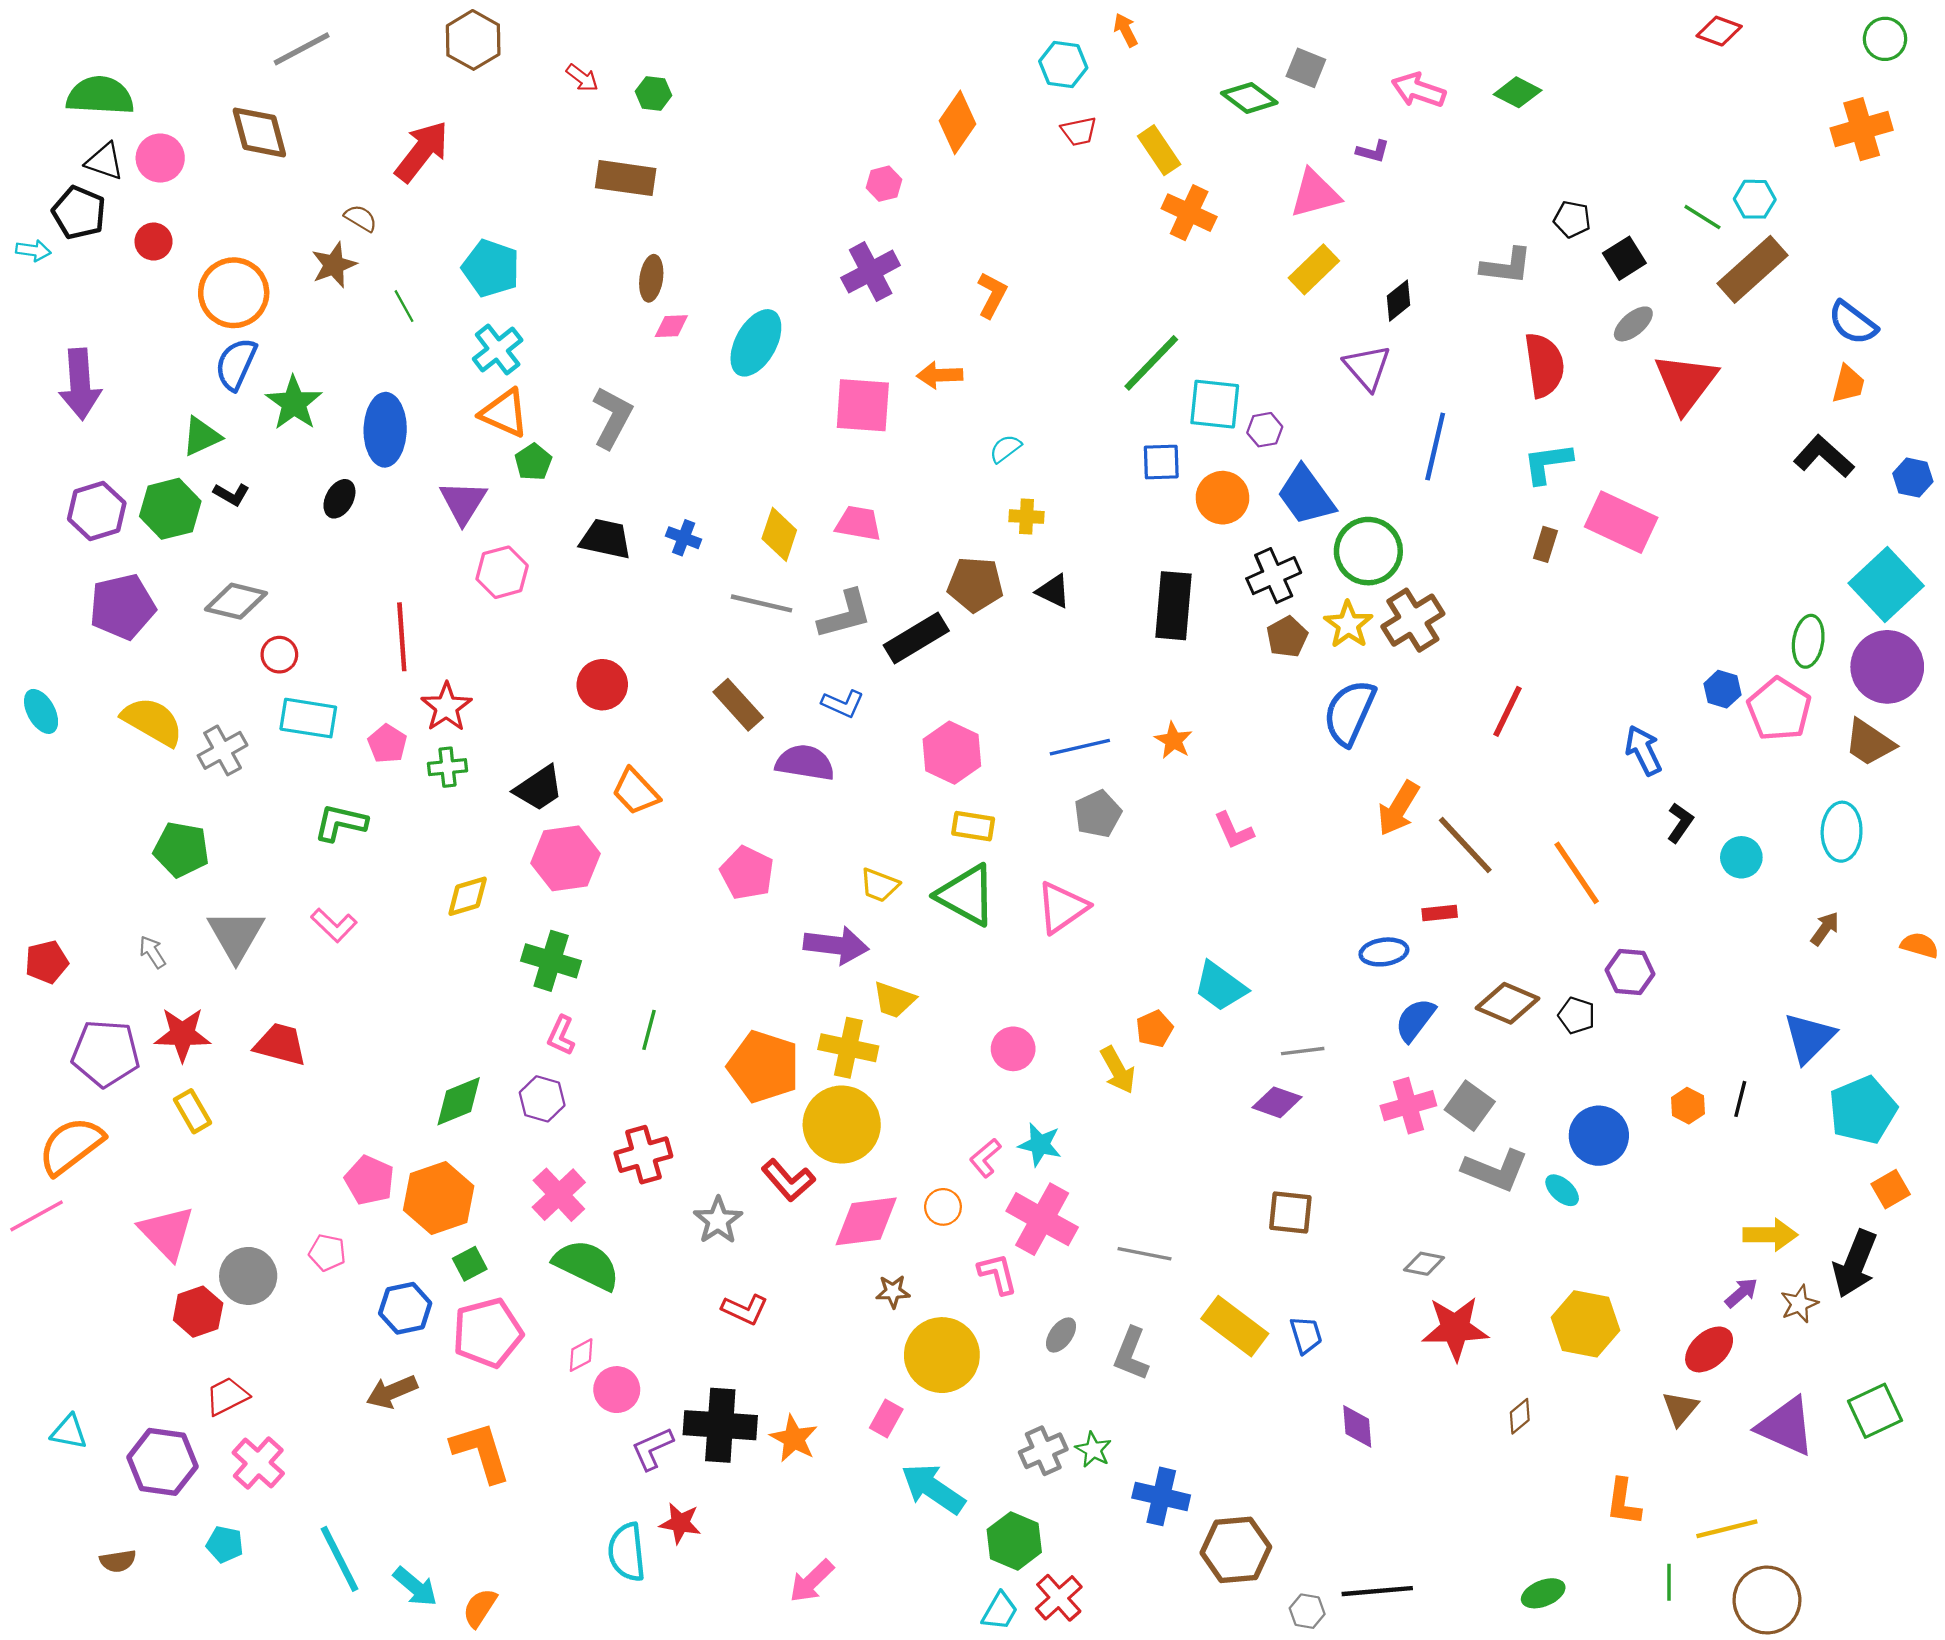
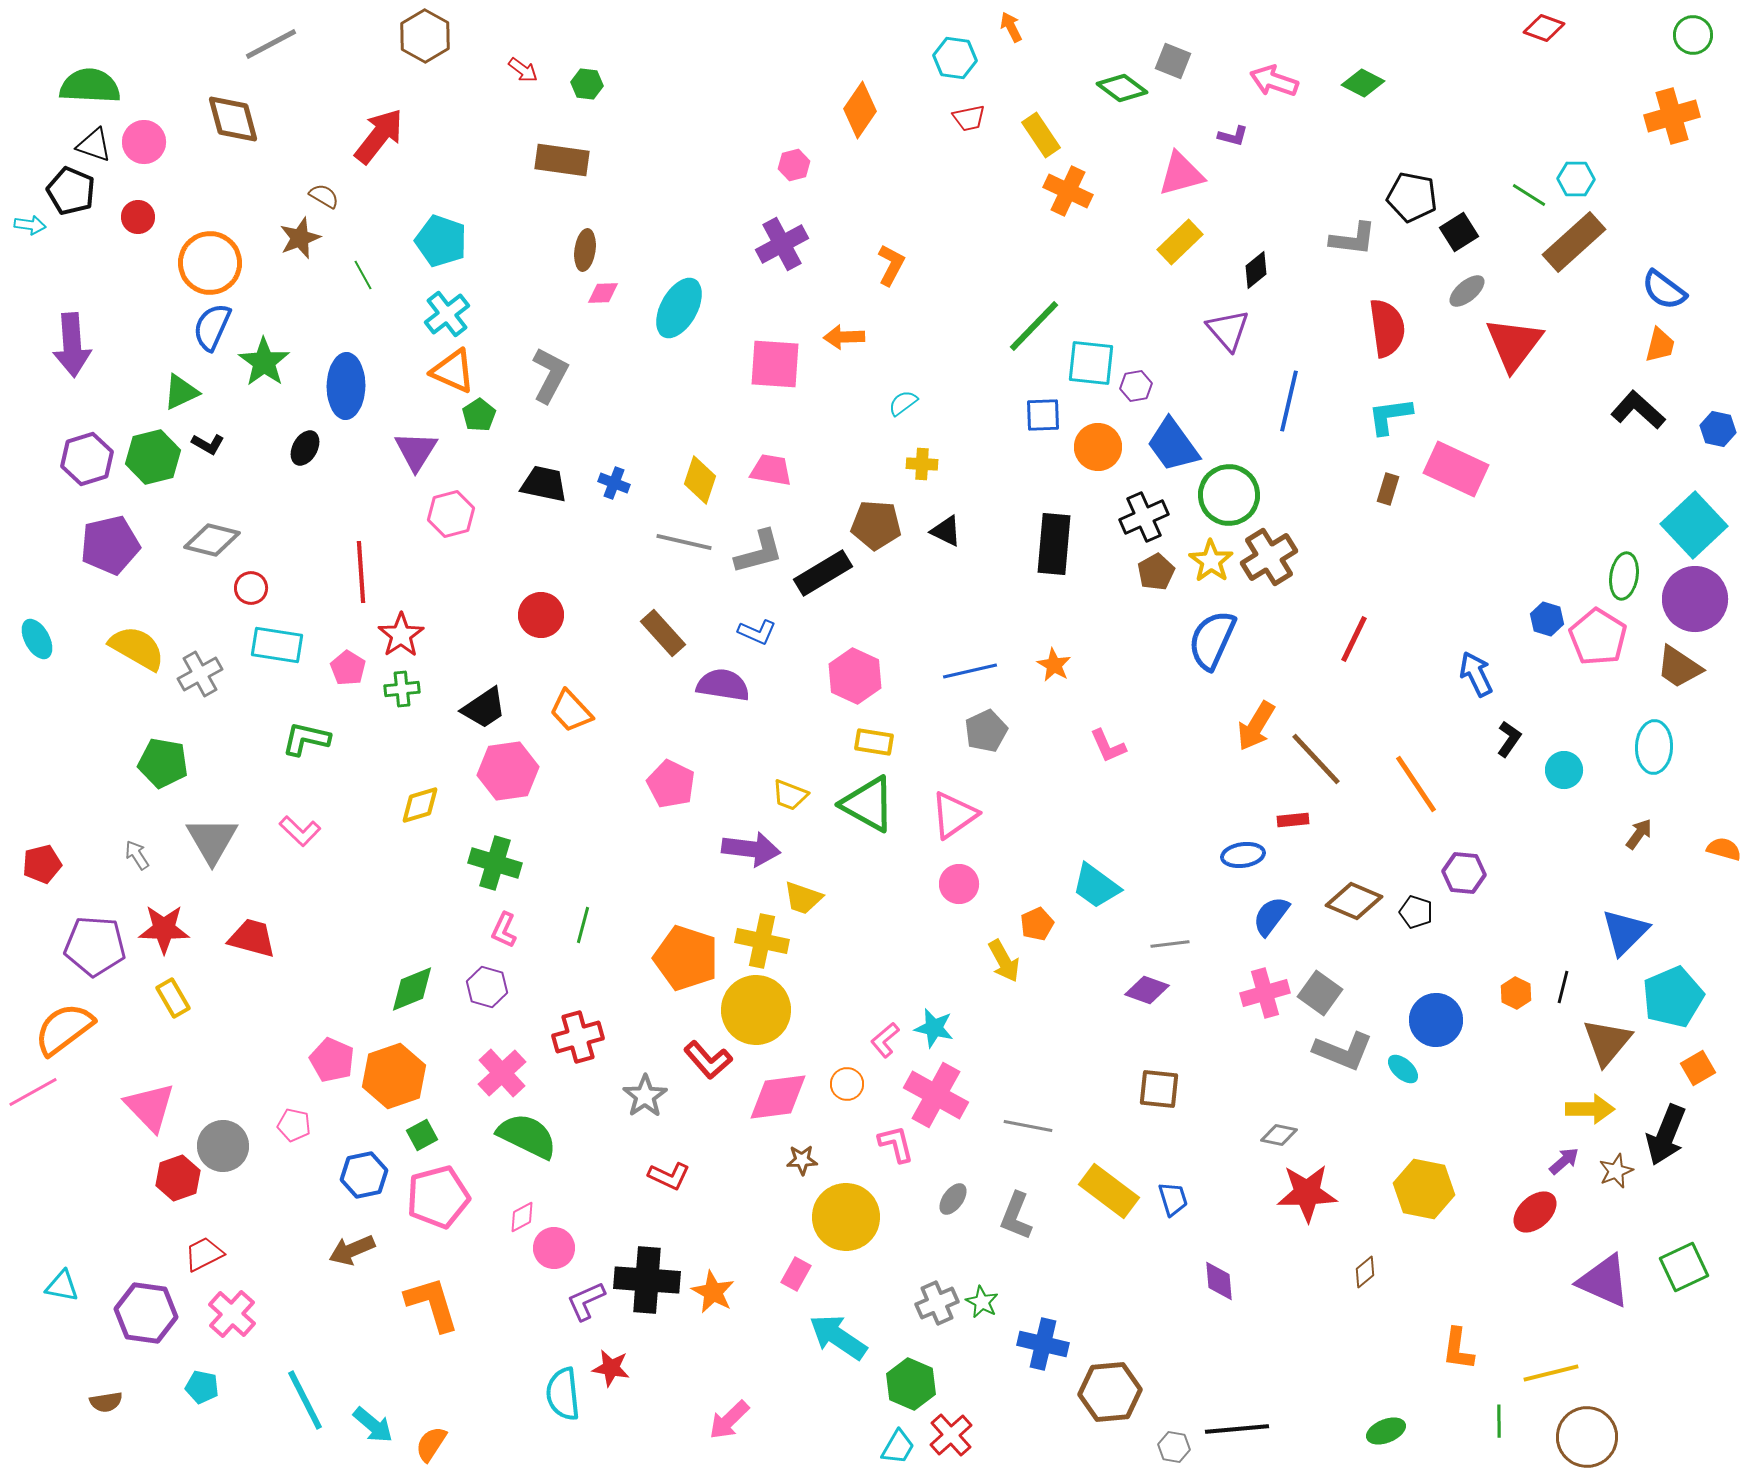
black pentagon: (1572, 219) -> (1412, 197), size x1.5
pink circle: (1013, 1049) -> (959, 884), moved
brown triangle: (1680, 1408) -> (1607, 1042), moved, size x1.5

